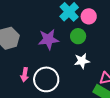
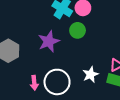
white star: (82, 61) -> (90, 75), moved

